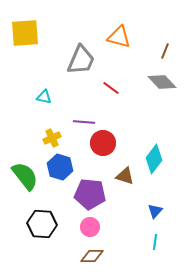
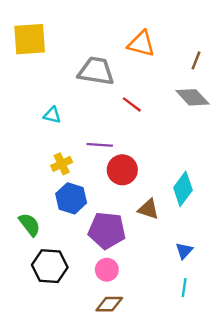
gray trapezoid: (81, 60) -> (96, 71), turned -104
green semicircle: (25, 176) -> (30, 225), moved, size x0.7

